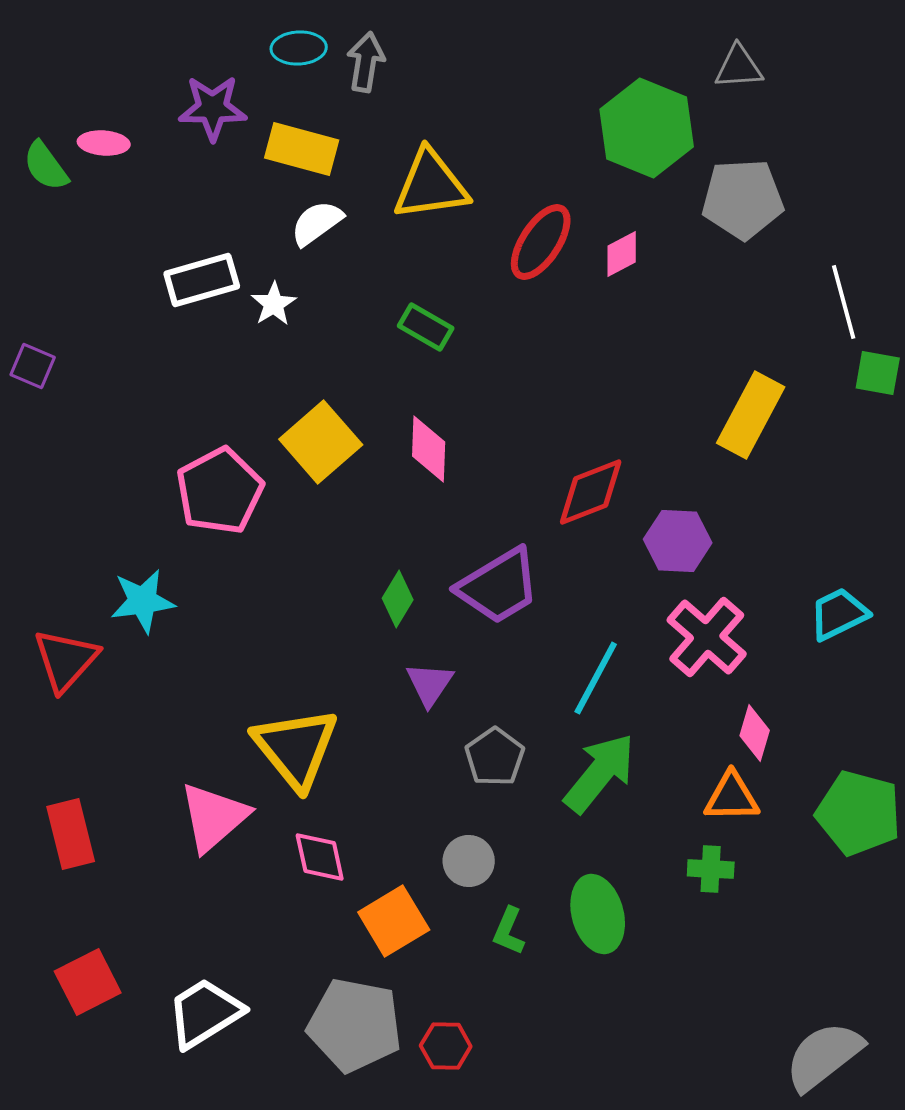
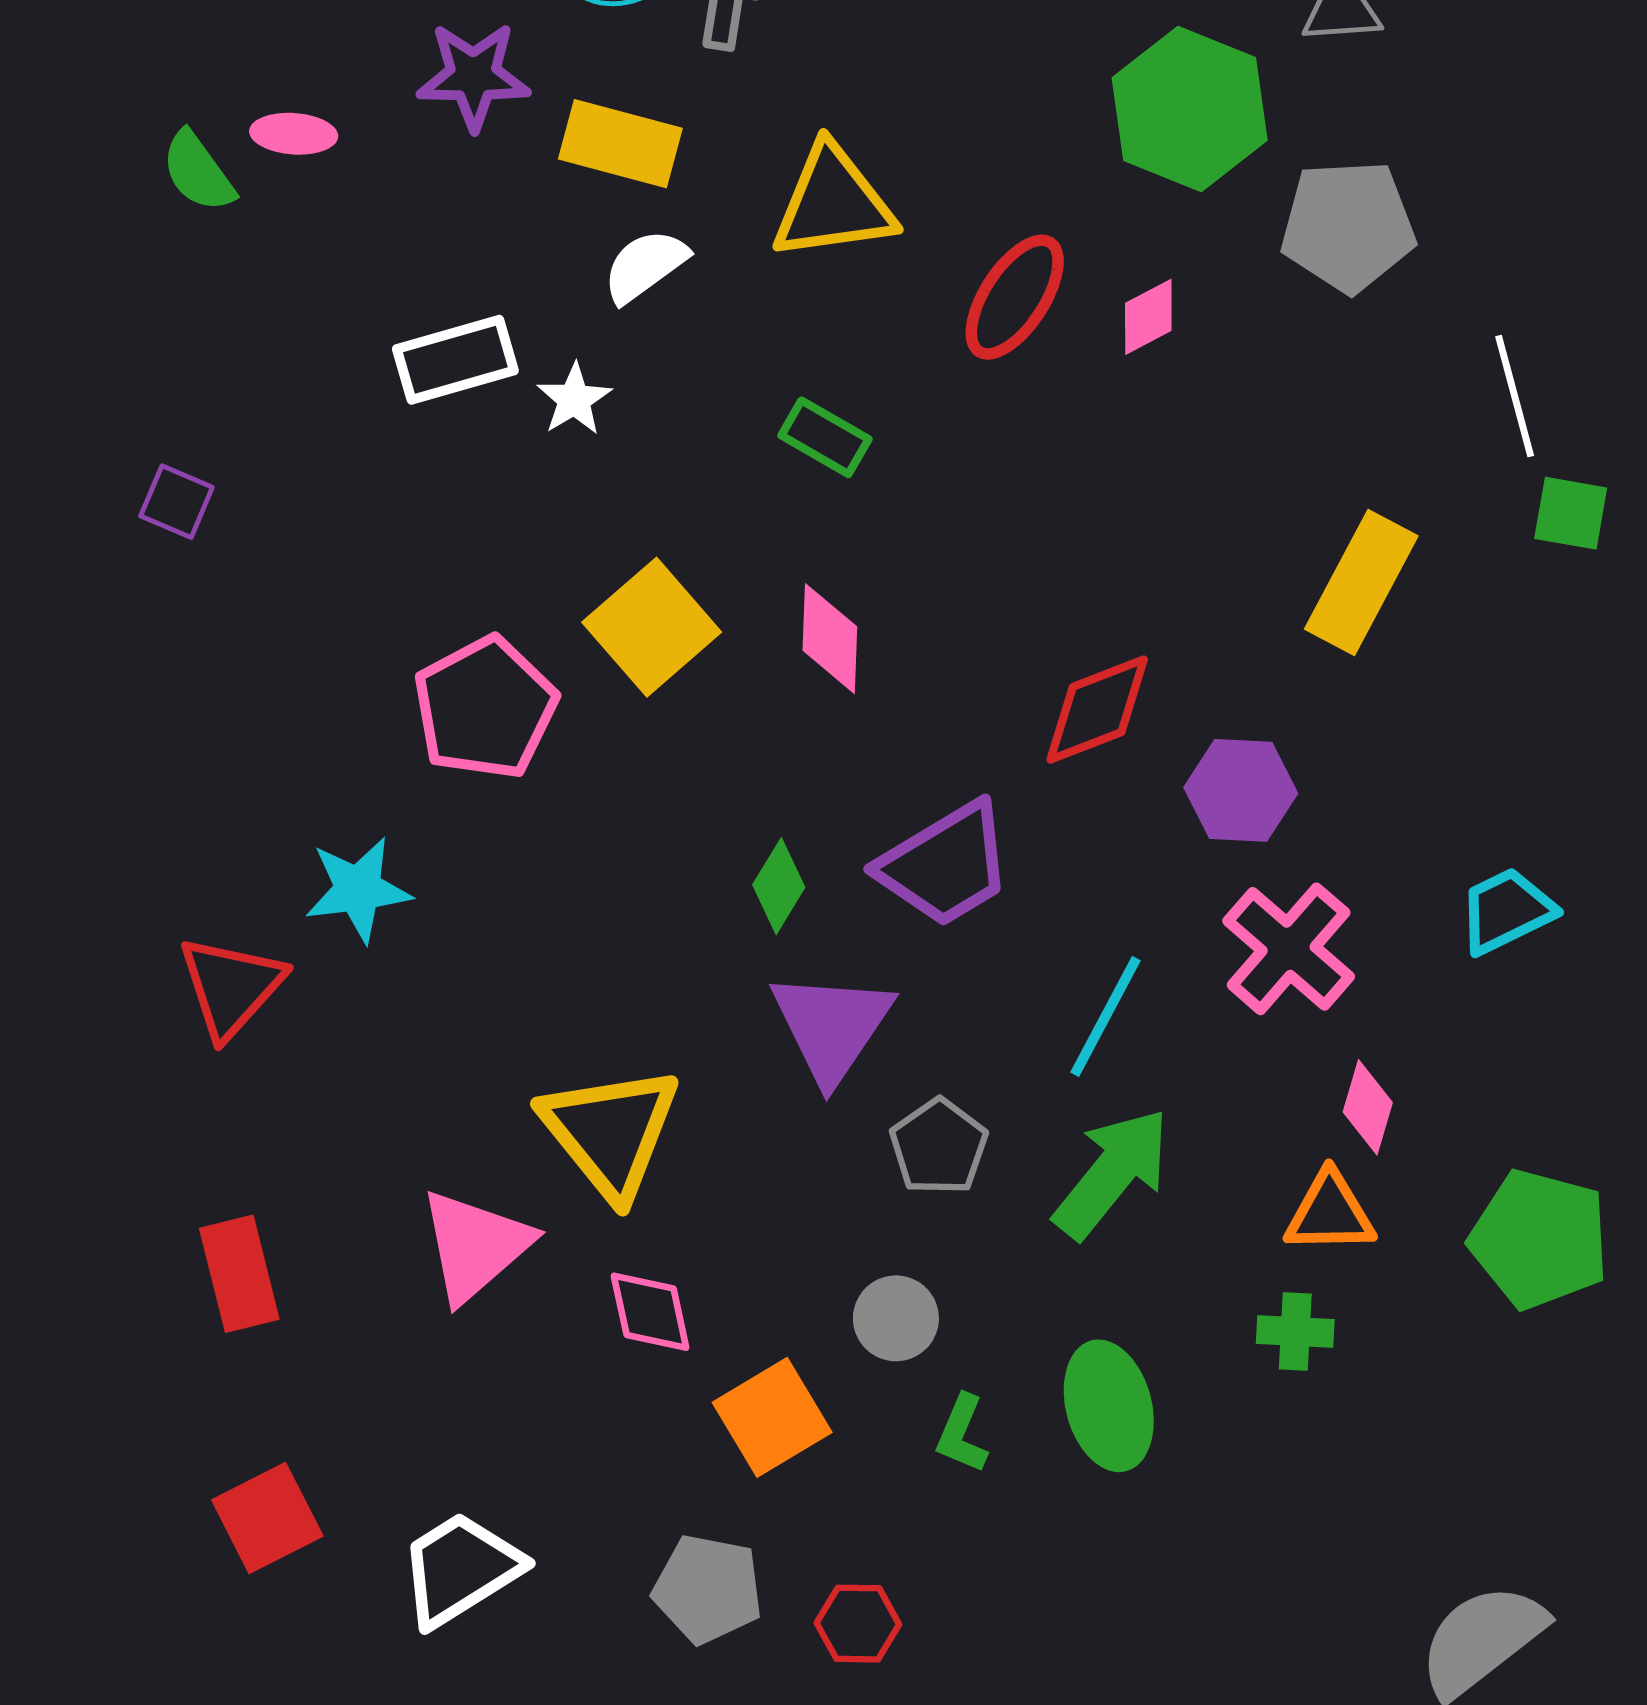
purple triangle: (430, 684) -> (832, 1026), size x1.6
gray pentagon: (355, 1025) -> (708, 1589), size x0.7

